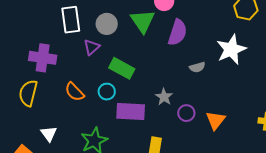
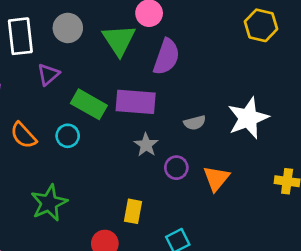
gray circle: (107, 24) -> (68, 28), moved
white star: (231, 49) -> (248, 118), moved
gray semicircle: (197, 67) -> (195, 123), moved
purple rectangle: (131, 112) -> (136, 102), moved

